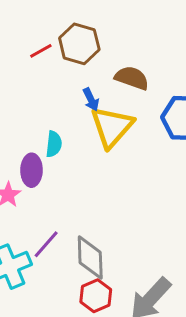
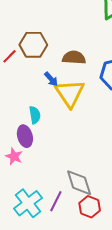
purple line: (46, 244) -> (56, 201), moved

